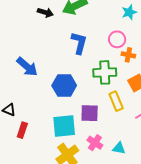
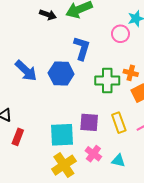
pink circle: (117, 39) -> (120, 34), moved
orange cross: (128, 55) -> (131, 73), moved
blue hexagon: (64, 86) -> (61, 73), moved
yellow rectangle: (116, 101) -> (119, 123), moved

